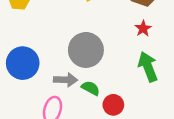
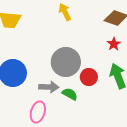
red circle: (113, 105) -> (89, 77), moved

